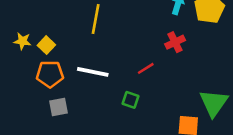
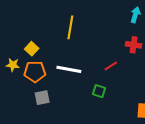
yellow star: (22, 41) -> (13, 65), moved
red cross: (175, 42) -> (134, 45), turned 35

